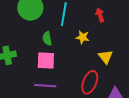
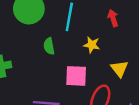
pink square: (46, 61) -> (76, 76), moved

